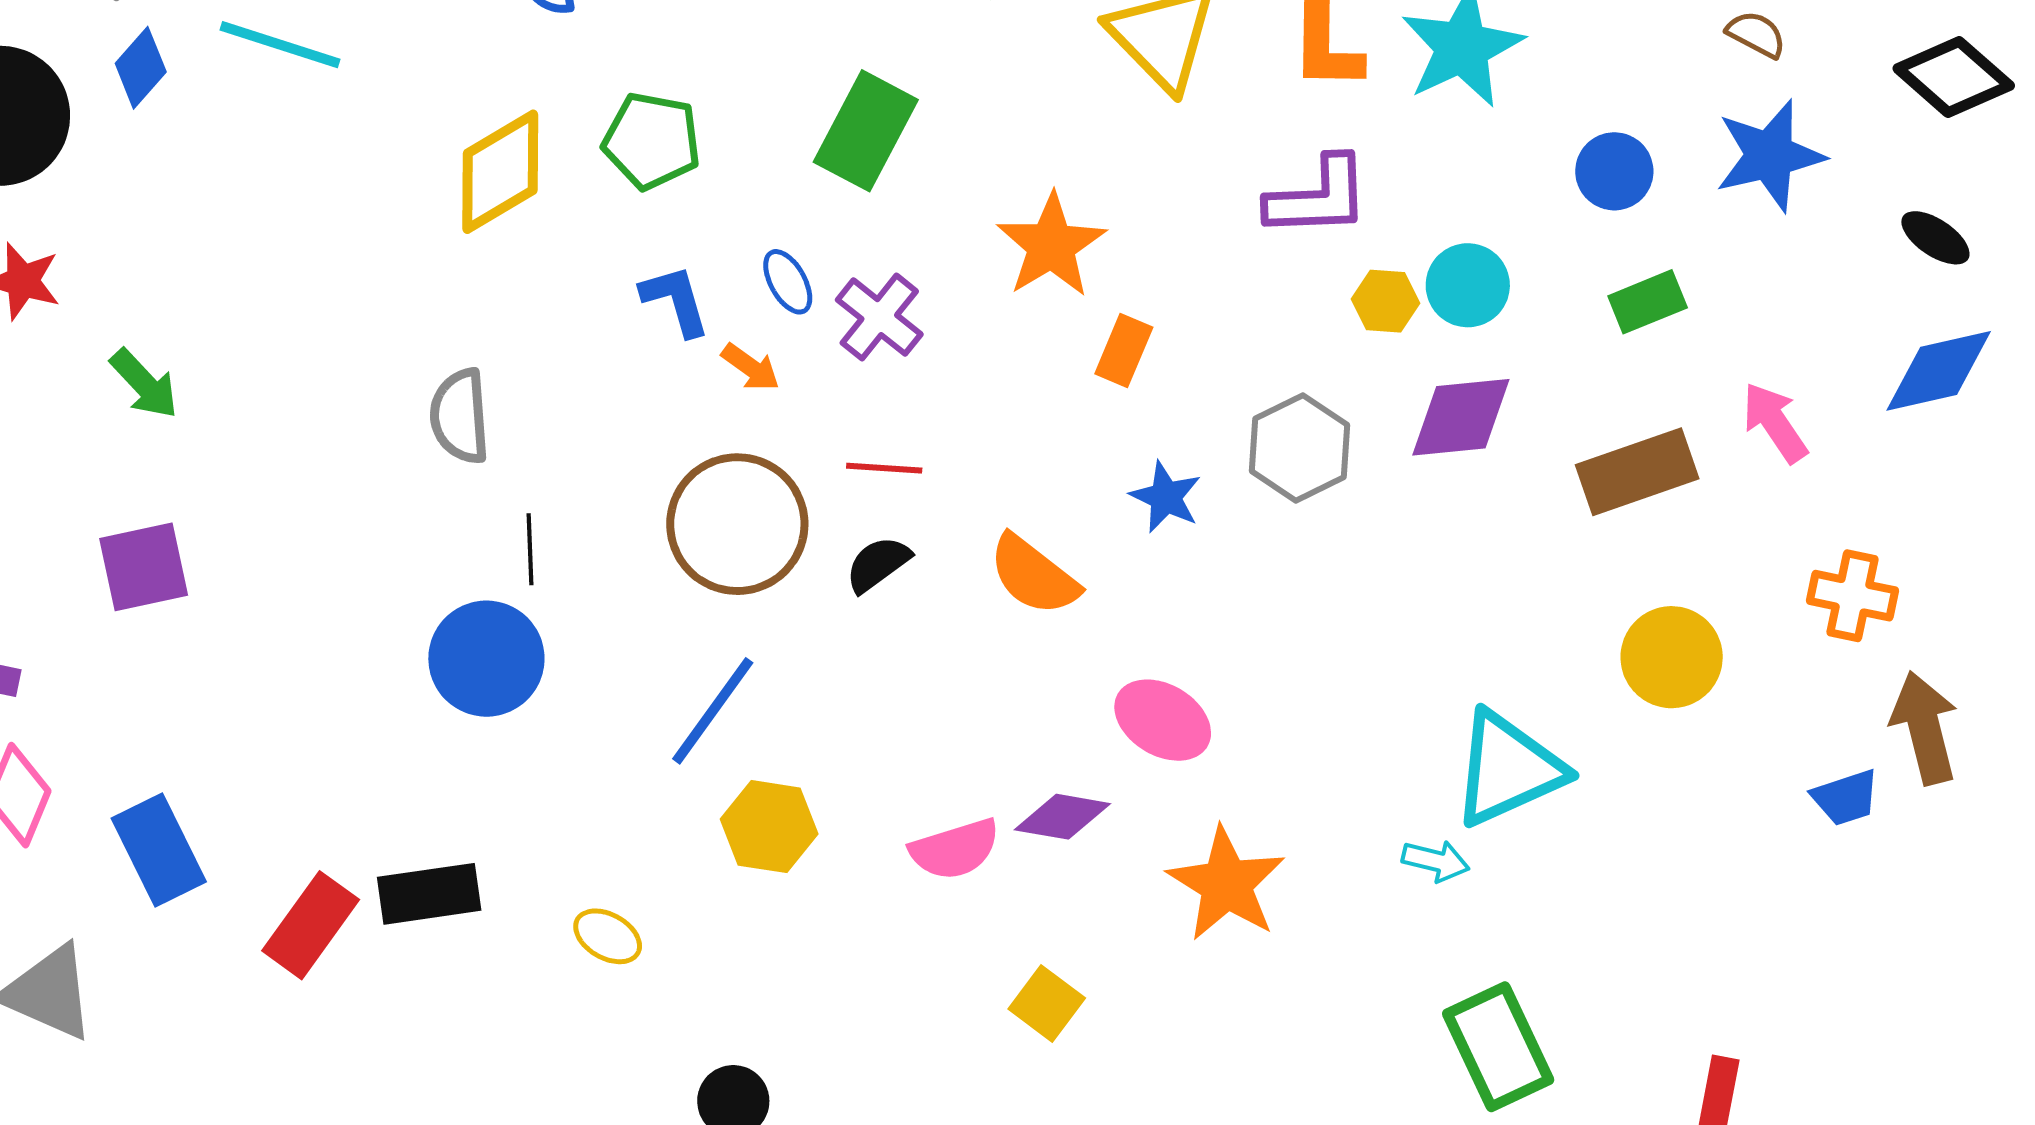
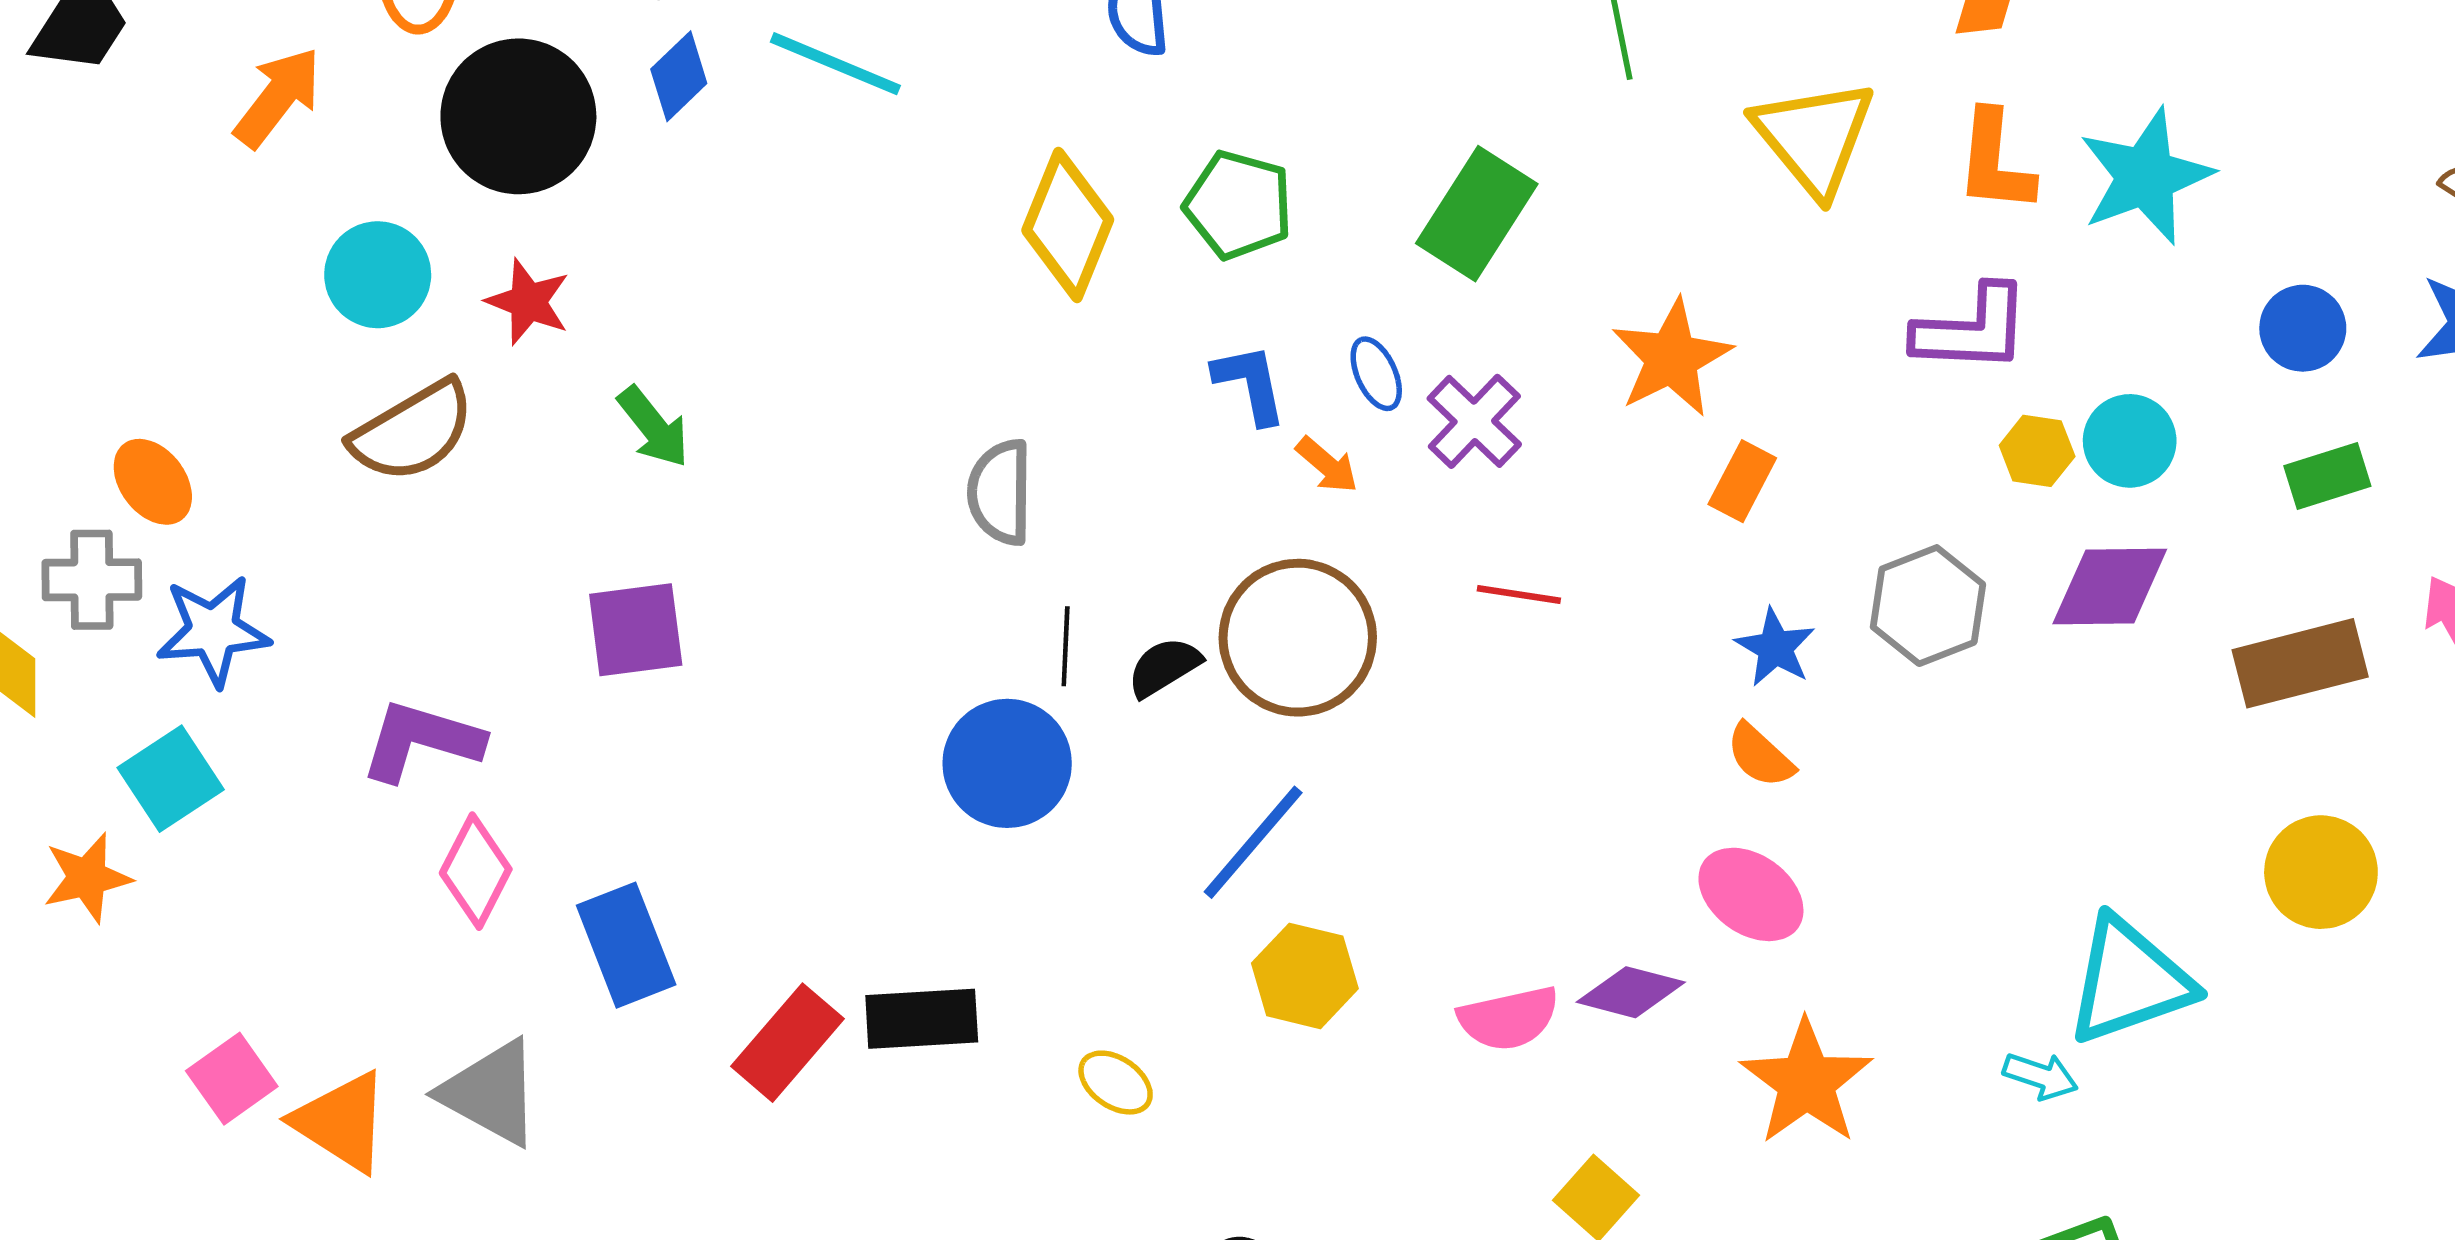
yellow diamond: (500, 172) -> (1068, 225), turned -42
red line: (884, 468) -> (1519, 595), moved
black semicircle: (878, 564) -> (1164, 667), moved
orange semicircle: (1034, 575) -> (1760, 756), moved, size x0.7

